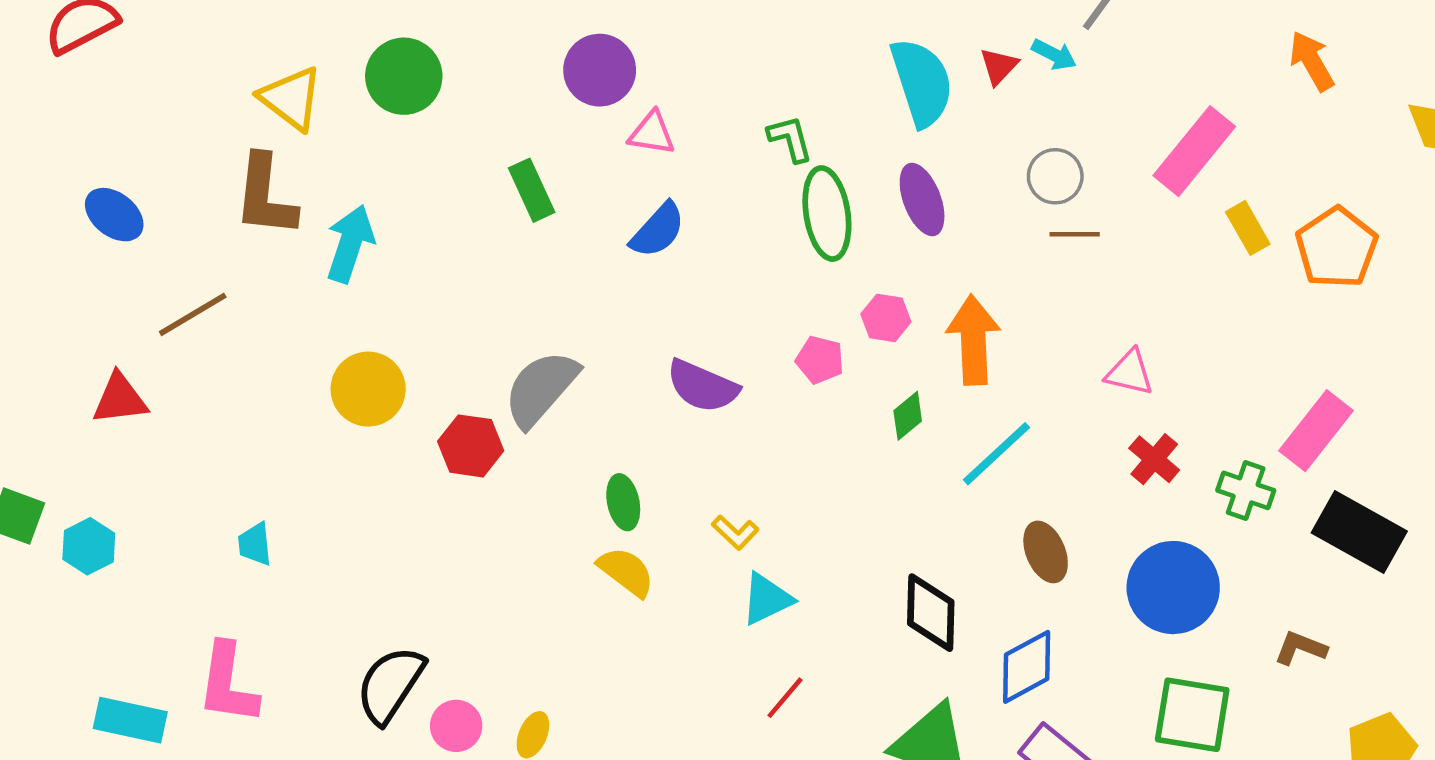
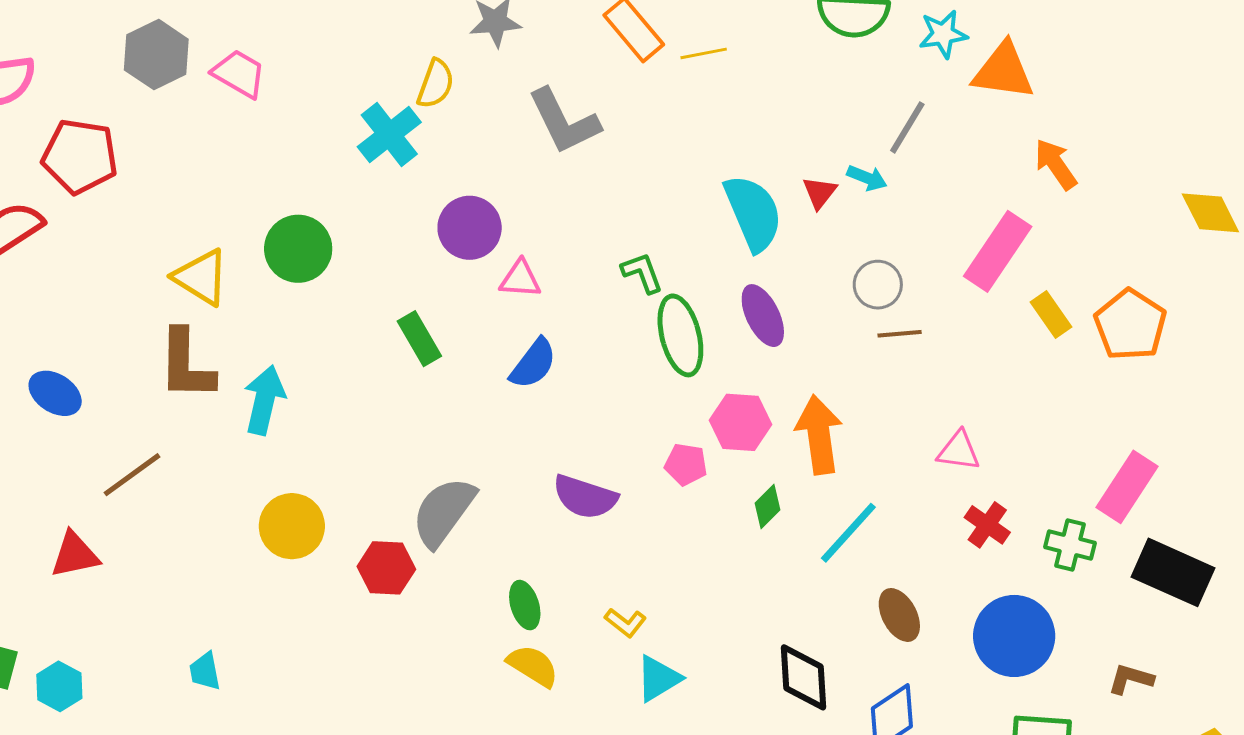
orange arrow: (1312, 61) -> (1056, 164), moved
pink hexagon: (886, 318) -> (741, 422), size x1.4

